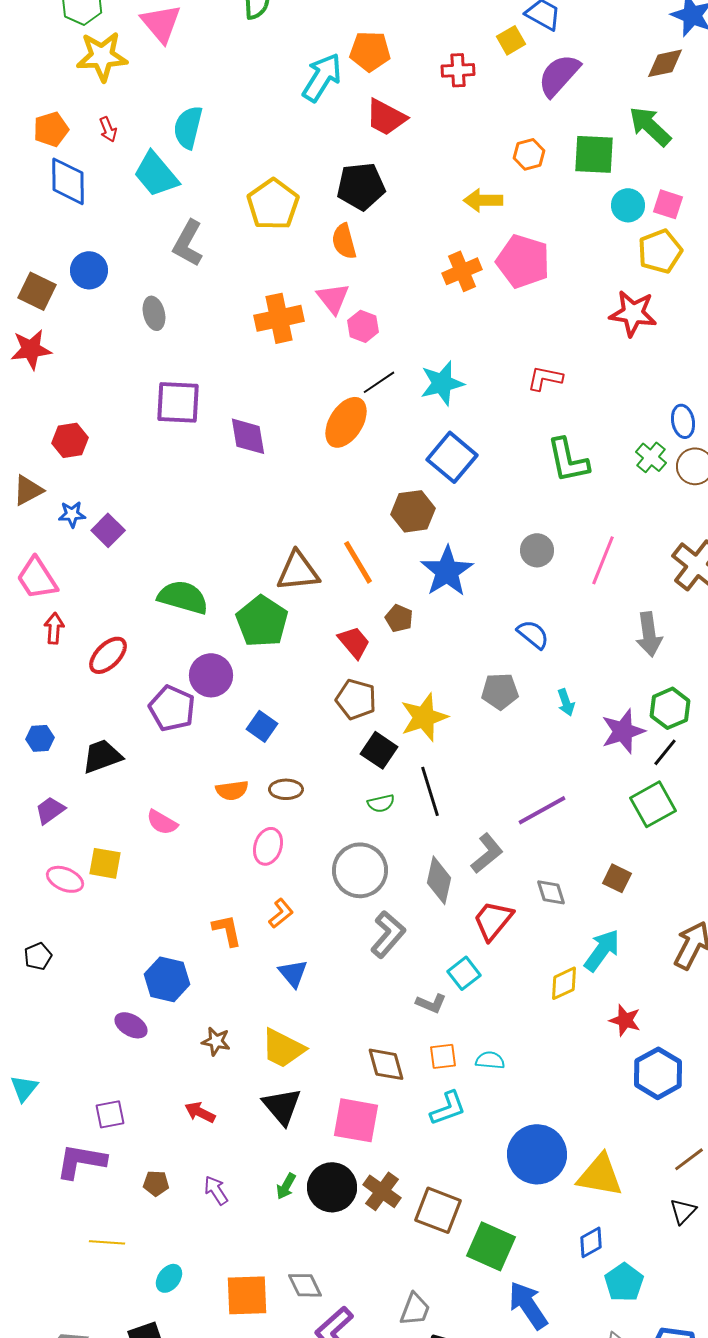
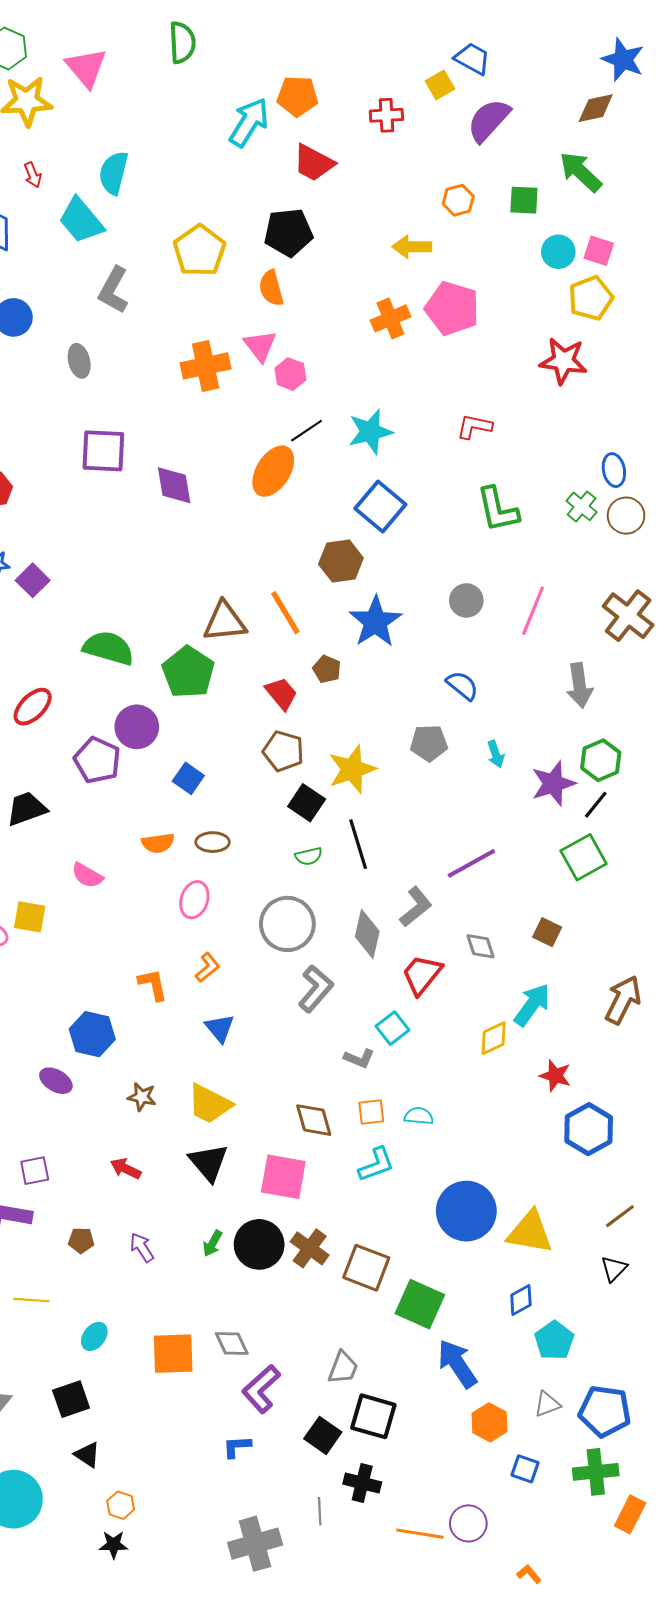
green square: (594, 154) -> (524, 200), size x0.7

